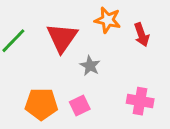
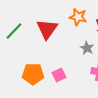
gray star: (90, 66) -> (87, 48), moved

